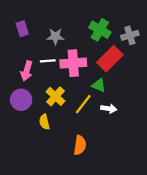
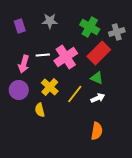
gray star: (55, 36) -> (50, 21), moved
pink cross: (73, 63) -> (66, 57), turned -30
green triangle: (99, 85) -> (97, 78), moved
white arrow: (109, 109) -> (98, 98), turned -32
orange semicircle: (80, 145) -> (97, 131), moved

